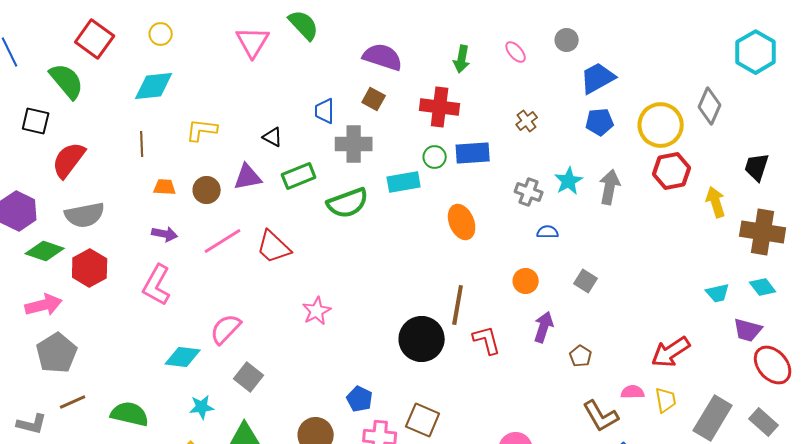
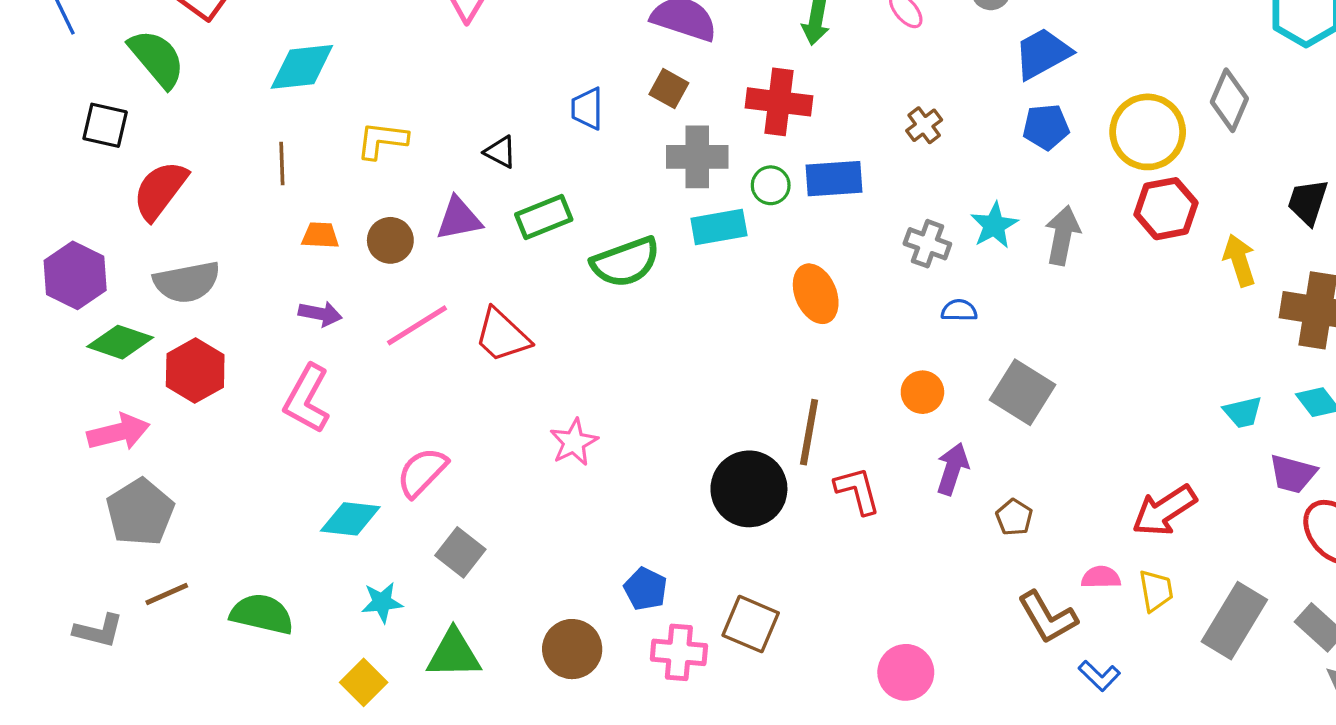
gray cross: (354, 144) -> (697, 157), moved
gray square: (586, 281) -> (1023, 392), size x1.6

